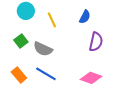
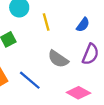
gray semicircle: (43, 49) -> (58, 59), moved

